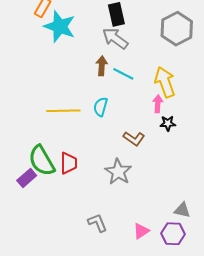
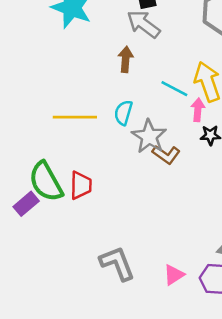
cyan line: (123, 74) -> (174, 89), moved
gray star: (118, 172) -> (149, 136), moved
gray L-shape: (97, 223) -> (117, 263), size x1.4

